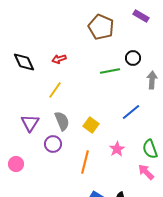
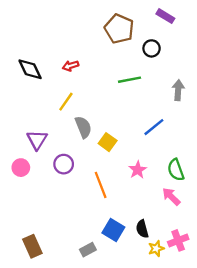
black circle: (133, 58) -> (152, 48), moved
gray semicircle: (62, 121) -> (83, 127), moved
orange line: (85, 162) -> (101, 185), turned -35
pink circle: (16, 164) -> (21, 168), moved

